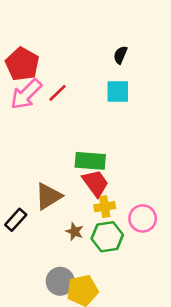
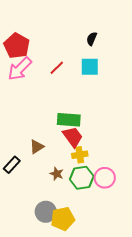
red line: (58, 93) -> (57, 68), moved
brown triangle: (48, 196) -> (37, 147), size x0.7
pink circle: (143, 218) -> (105, 178), moved

